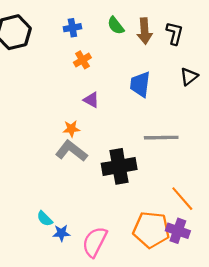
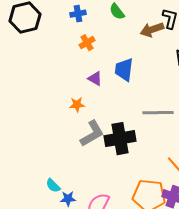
brown arrow: (145, 31) -> (152, 30), moved, turned 75
blue trapezoid: (140, 84) -> (124, 70), moved
gray L-shape: (71, 151) -> (92, 134), moved, turned 112

